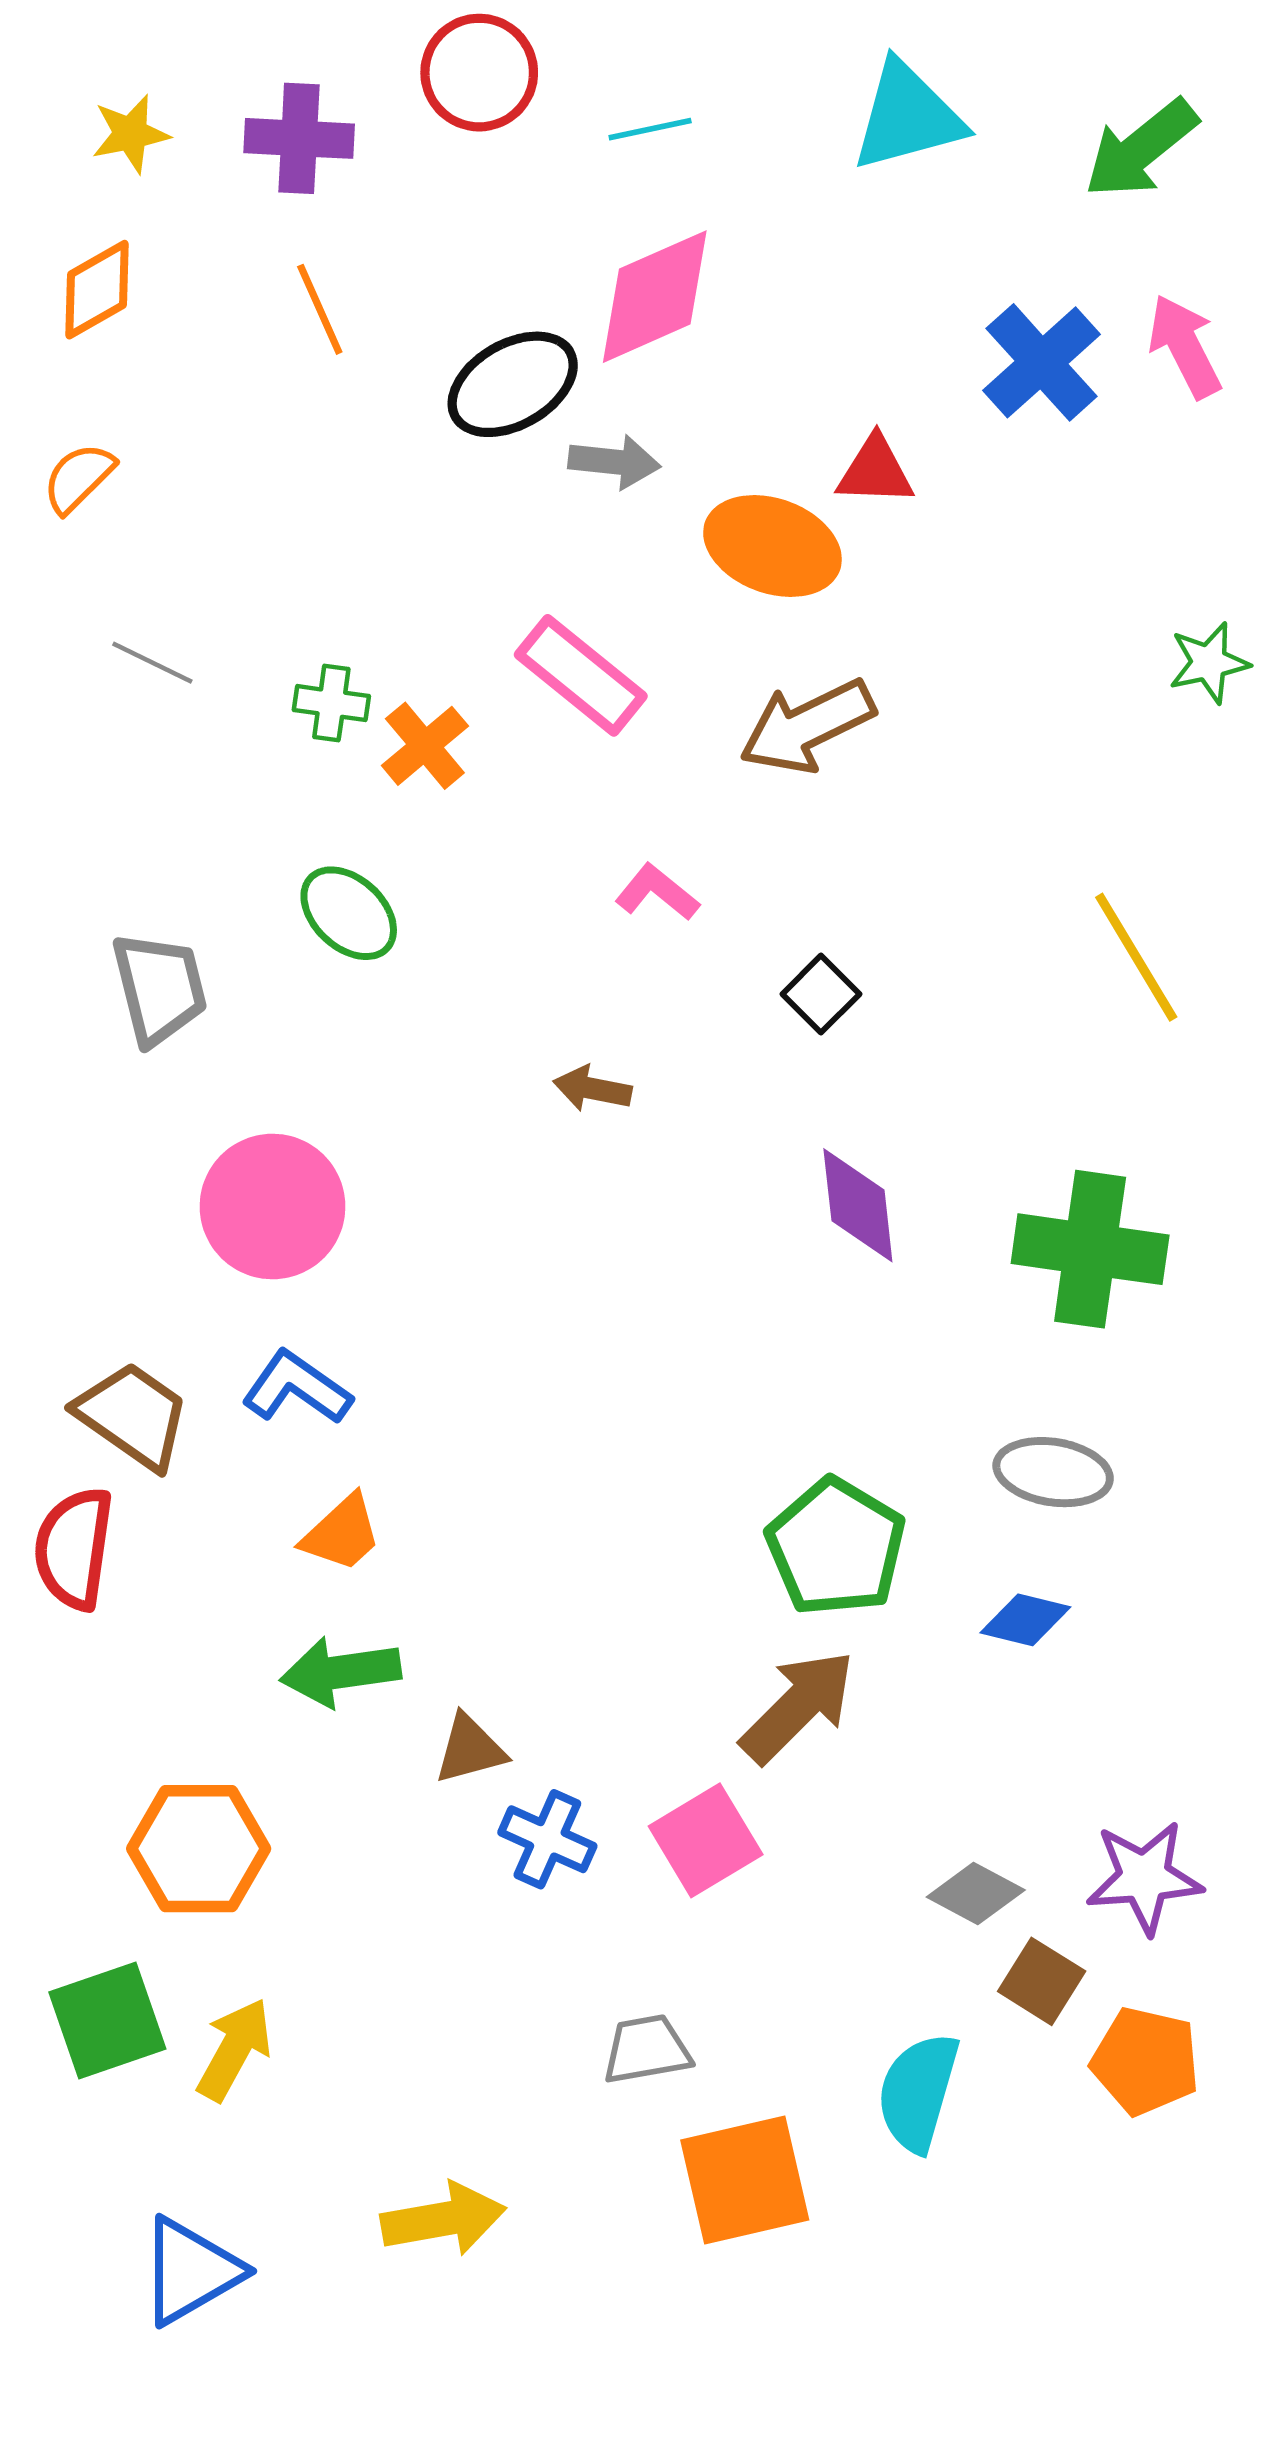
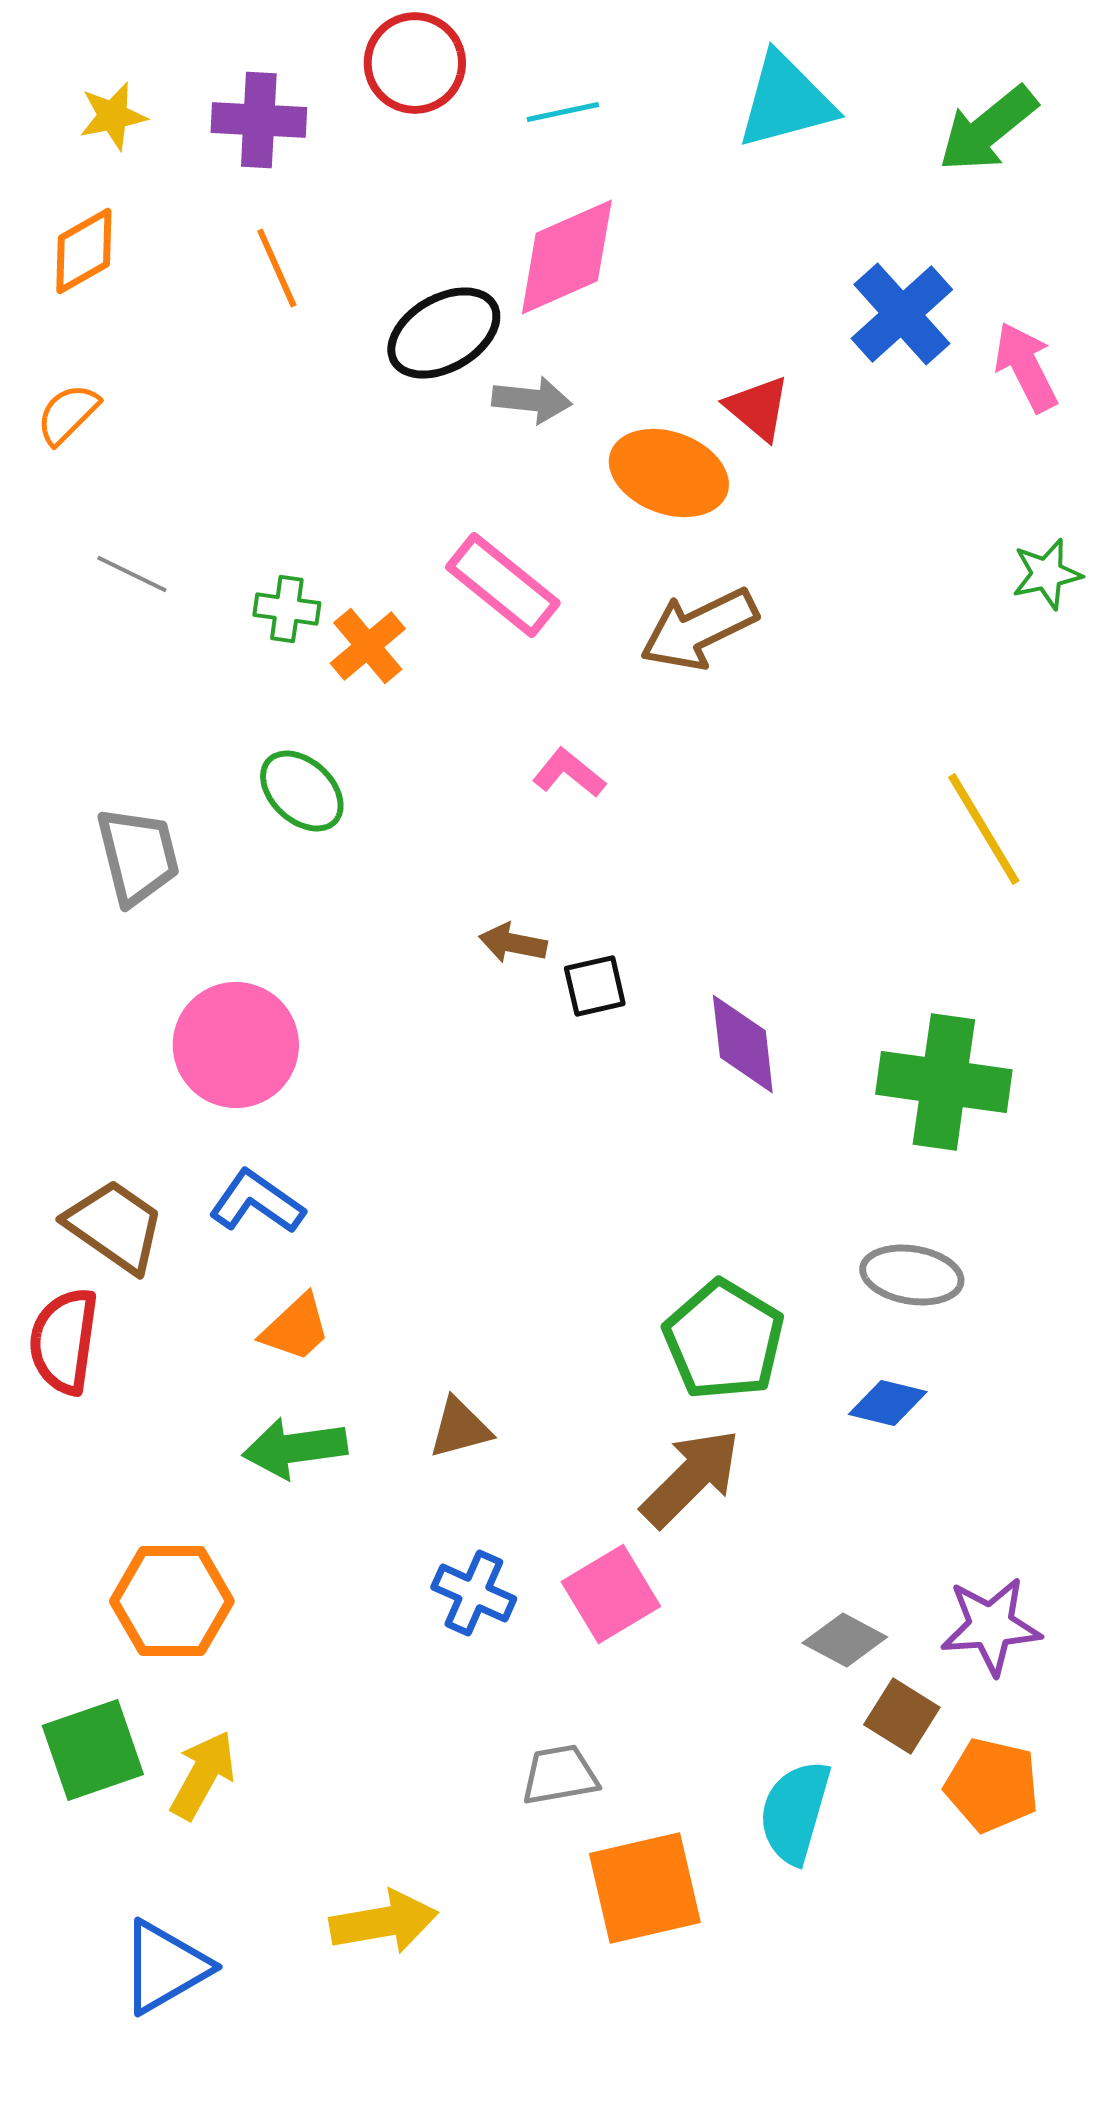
pink arrow: (1185, 346) -> (1026, 367), moved
red triangle: (875, 471) -> (758, 408), turned 38
black square: (821, 994) -> (595, 986), moved, turned 32
brown triangle: (470, 1749) -> (460, 1428), moved

